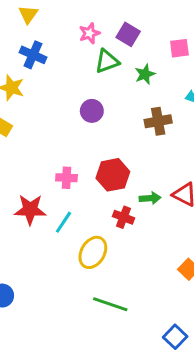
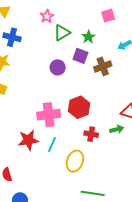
purple square: (128, 34) -> (80, 56), moved
pink cross: (67, 178) -> (49, 115), size x1.6
green arrow: (150, 198) -> (117, 129), moved

